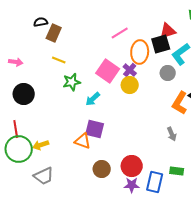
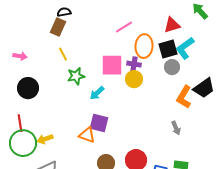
black semicircle: (41, 22) -> (64, 12), moved
black square: (161, 44) -> (168, 49), moved
yellow line: (59, 60) -> (63, 54), turned 40
purple cross: (130, 70) -> (134, 64), turned -32
pink square: (108, 71) -> (112, 65), turned -35

